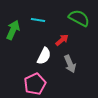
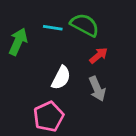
green semicircle: (79, 18) -> (85, 25), moved
red arrow: (62, 40) -> (99, 56), moved

